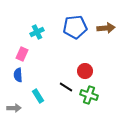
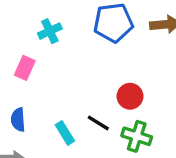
blue semicircle: (18, 75) -> (18, 120), moved
cyan rectangle: (38, 96) -> (65, 133), moved

